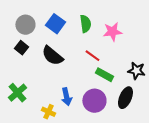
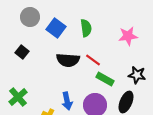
gray circle: (25, 25) -> (30, 17), moved
pink star: (112, 32) -> (128, 36), moved
black semicircle: (52, 56) -> (68, 60), moved, turned -35

